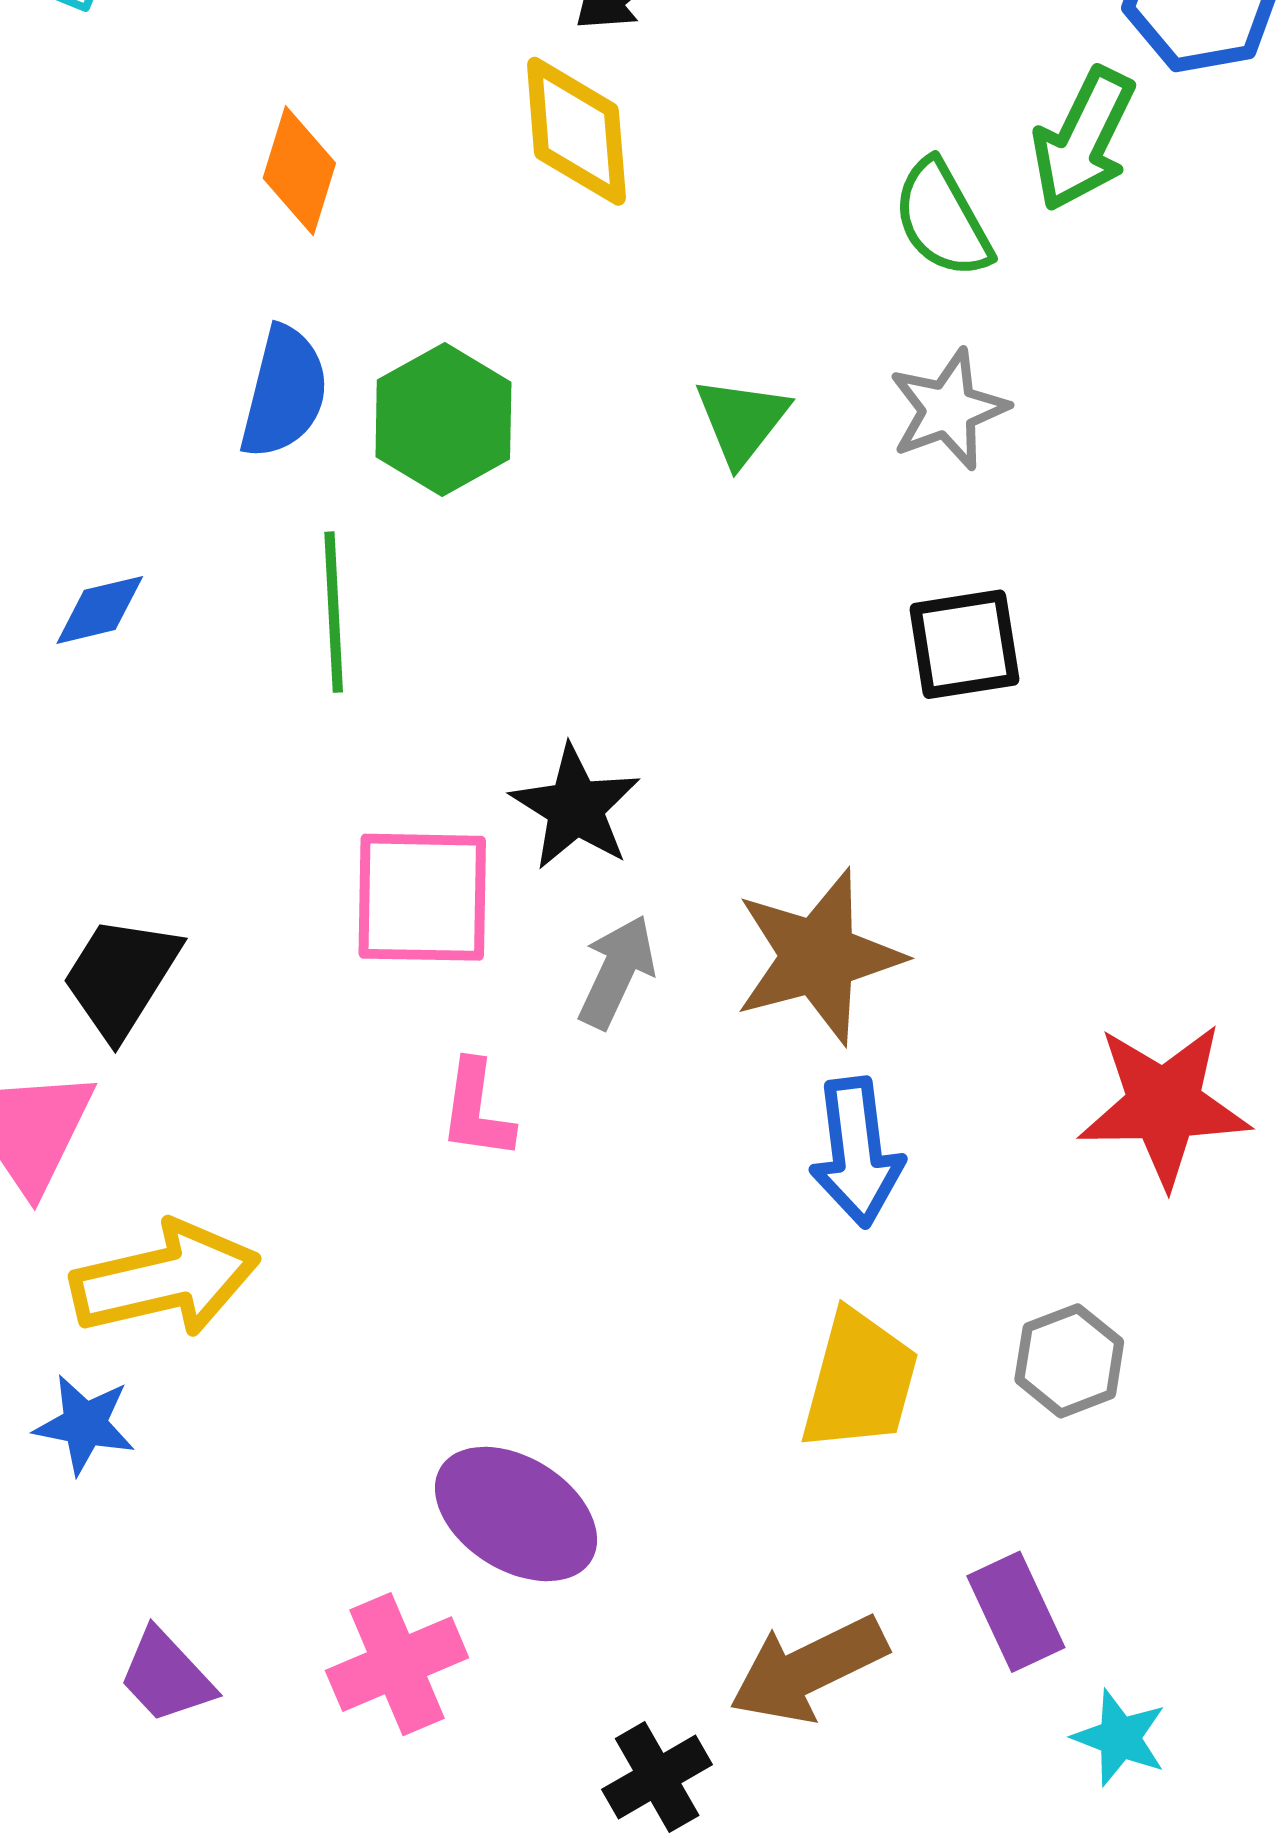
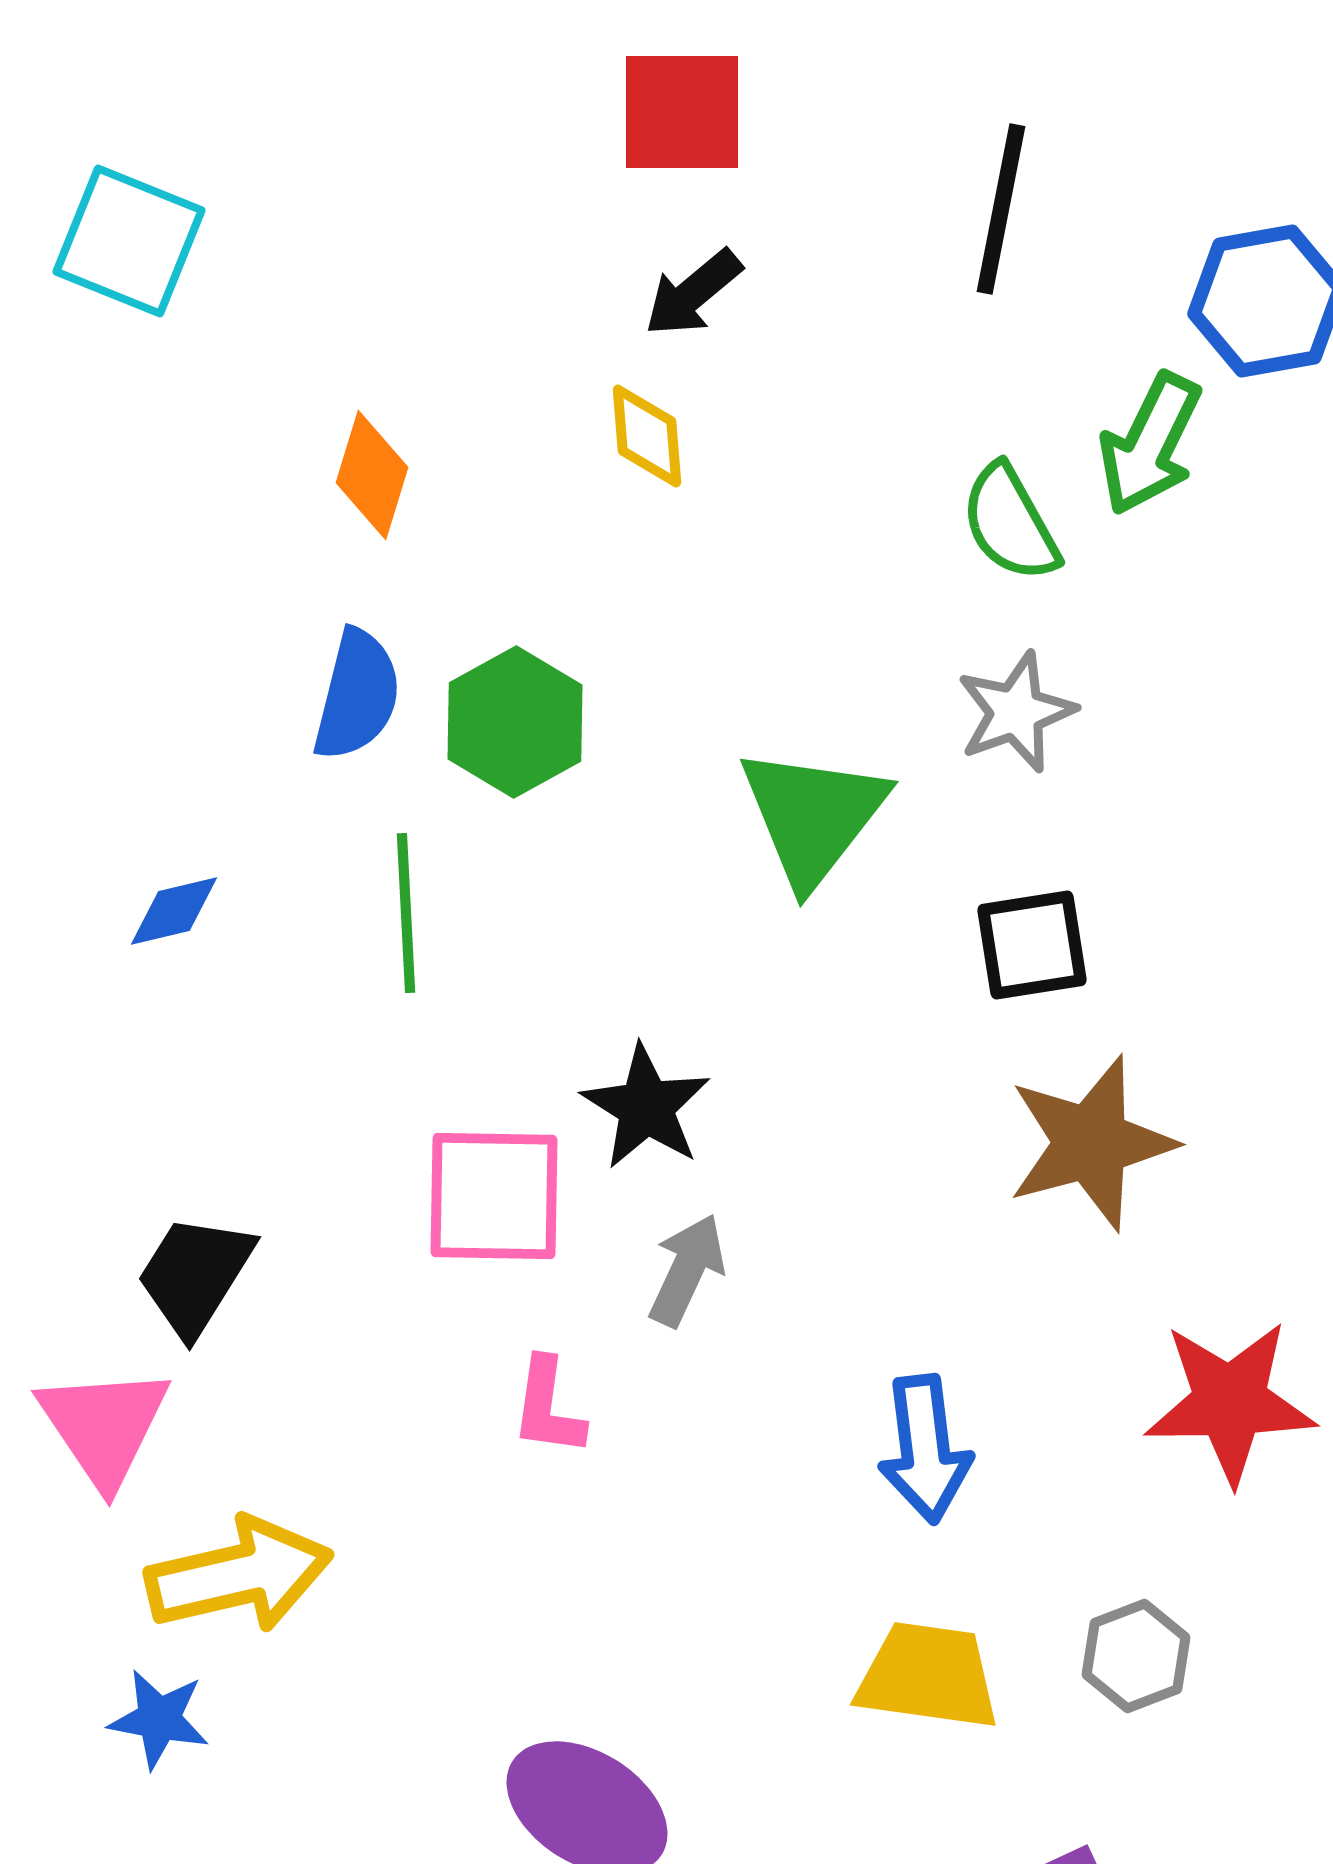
yellow diamond: (576, 131) -> (647, 436), size x0.7
green triangle: (742, 421) -> (813, 816), moved, size x1.6
brown star: (818, 957) -> (1091, 1143), moved
yellow trapezoid: (860, 1381) -> (928, 1676), turned -97

